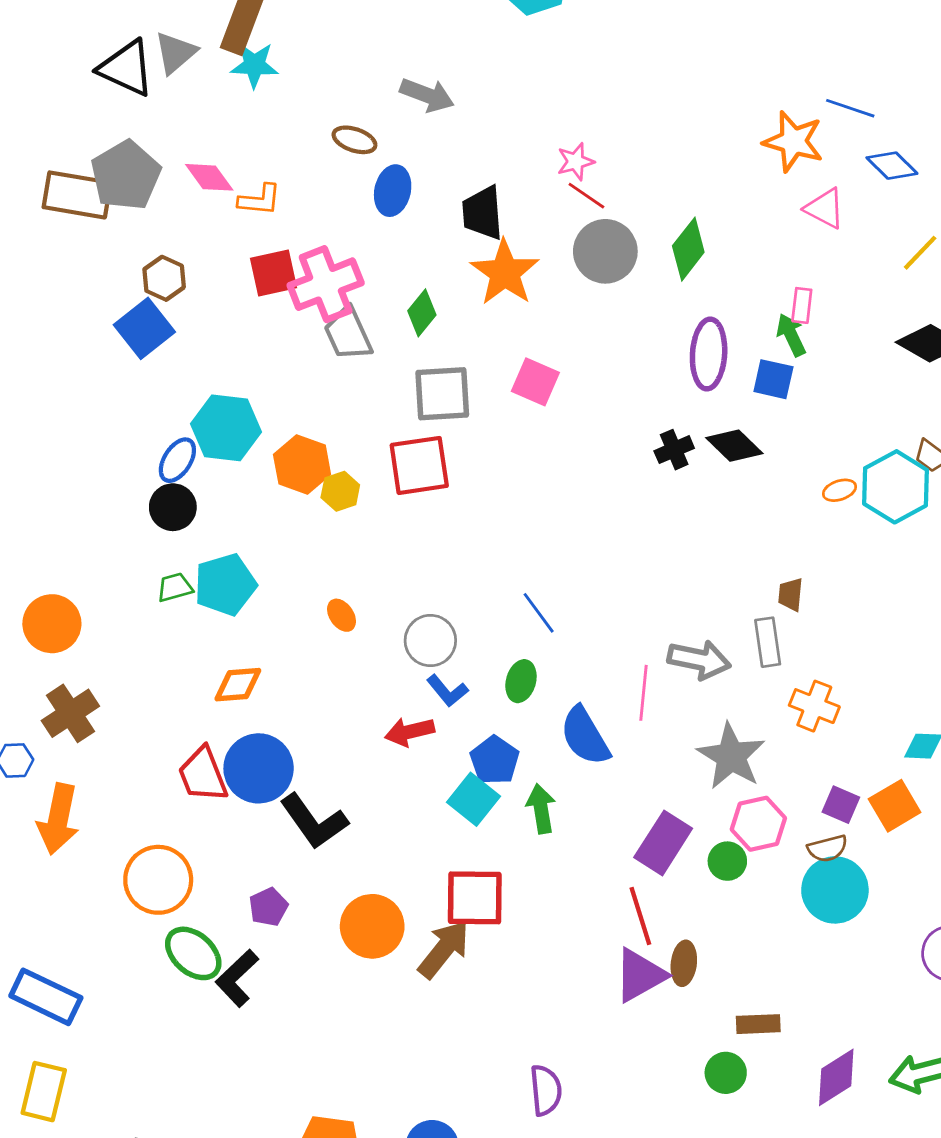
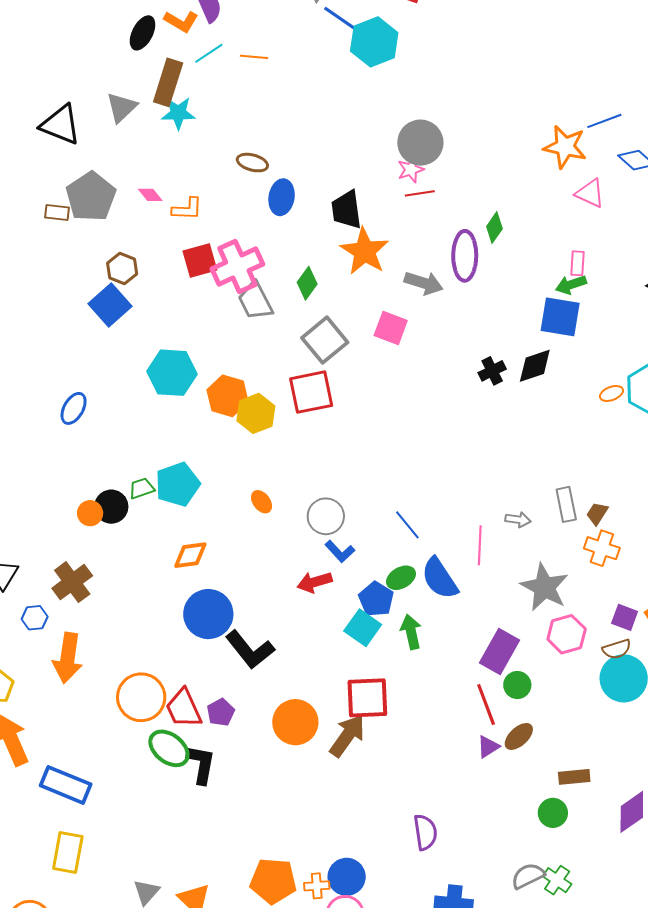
black triangle: (126, 68) -> (61, 125), moved
gray arrow: (427, 95) -> (424, 283), moved
blue line: (850, 108) -> (604, 121), turned -36
pink diamond: (209, 177) -> (150, 195), size x0.7
brown rectangle: (77, 195) -> (57, 213), size x0.5
red line: (586, 196) -> (420, 193), turned -40
green diamond: (688, 249) -> (494, 228), size x0.7
gray circle: (605, 251) -> (420, 143), moved
green arrow: (791, 335) -> (571, 285), turned -80
purple ellipse: (709, 354) -> (465, 256), moved
blue square: (773, 379) -> (560, 317), size x1.4
gray square: (442, 394) -> (325, 340), turned -33
black diamond: (734, 446) -> (535, 366), turned -60
blue ellipse: (177, 460) -> (74, 408), moved
yellow hexagon: (340, 491) -> (256, 413), size x1.4
black circle: (173, 507) -> (111, 507), moved
brown trapezoid: (791, 594) -> (597, 513), moved, turned 30
blue line: (539, 613) -> (407, 525), moved
orange circle: (52, 624) -> (90, 513), moved, size x0.6
gray arrow: (699, 660) -> (518, 520), size x0.6
green ellipse: (521, 681) -> (401, 578), moved, turned 48
red trapezoid: (203, 775) -> (184, 708), moved
green circle: (727, 861) -> (517, 685), moved
brown ellipse: (684, 963) -> (519, 736), turned 44
purple triangle: (640, 975) -> (488, 747), size x0.6
black L-shape: (237, 978) -> (201, 764), turned 147

